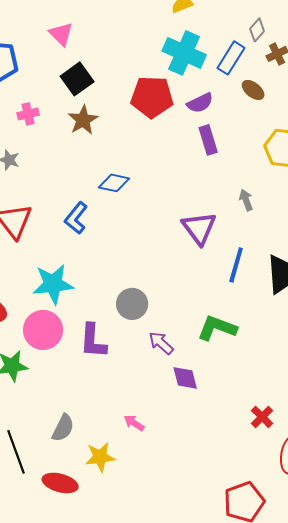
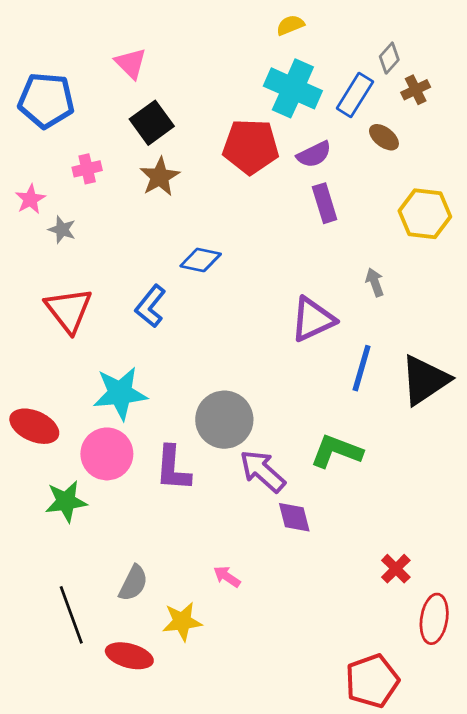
purple triangle: (199, 228) -> (313, 319), turned 42
gray circle: (132, 304) -> (224, 420), size x1.4
purple arrow: (161, 343) -> (263, 471), size x1.4

